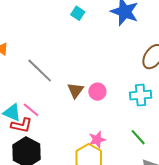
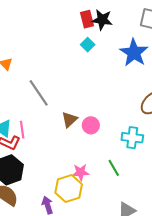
pink line: (31, 110) -> (22, 130), turned 30
green line: (138, 137) -> (114, 168), moved

